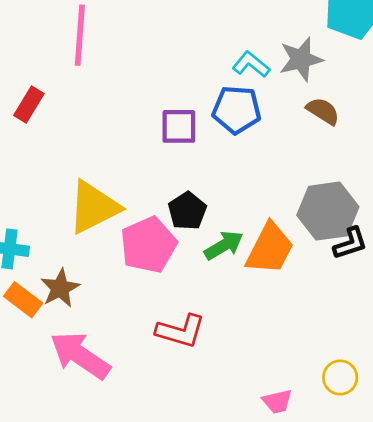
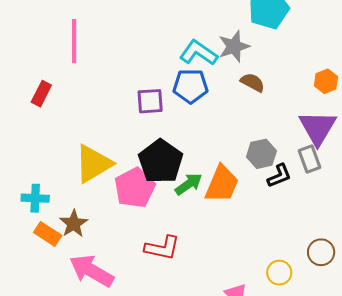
cyan L-shape: (251, 64) -> (198, 53), size x1.4
black pentagon: (187, 211) -> (161, 161), size x1.6
gray hexagon: (328, 211) -> (261, 154), size x0.7

